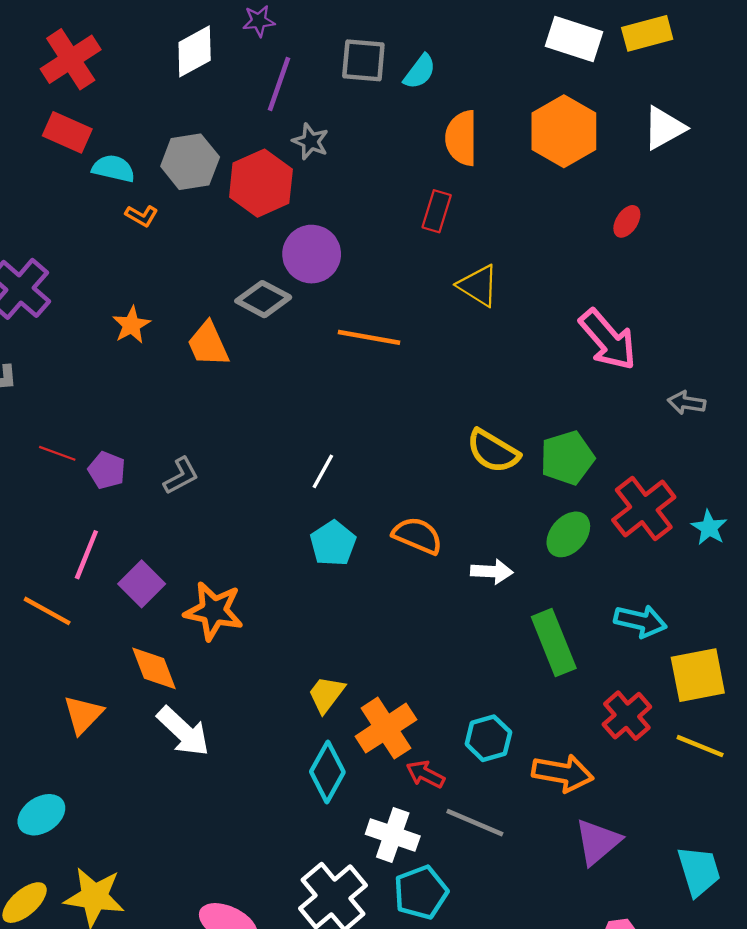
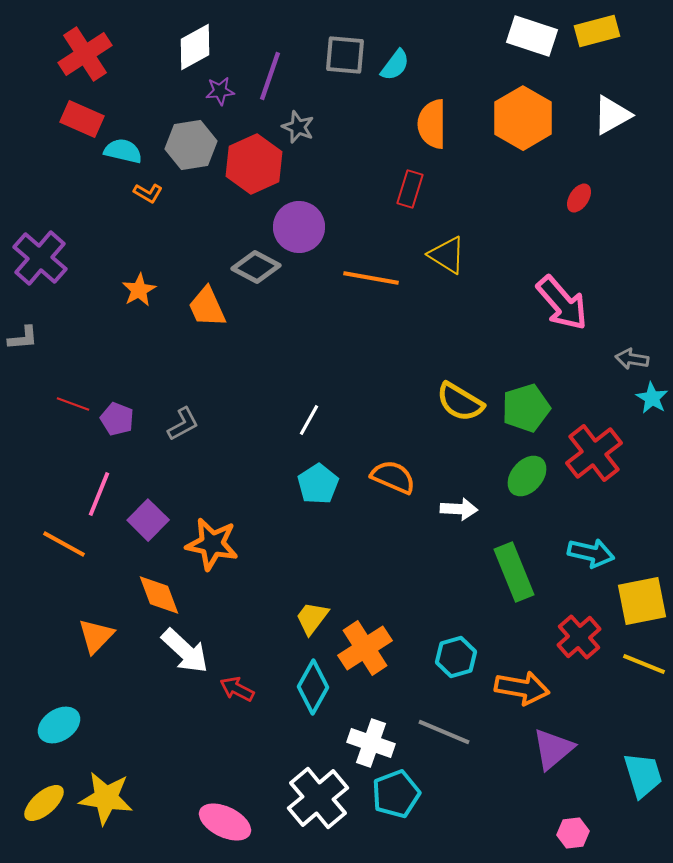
purple star: (259, 21) -> (220, 91), moved
orange line: (369, 337) -> (371, 278), moved
cyan star: (709, 528) -> (652, 398), moved
red arrow: (425, 774) -> (237, 689), moved

